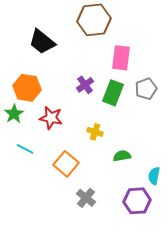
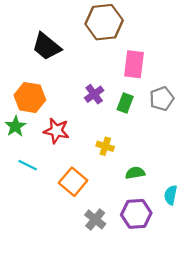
green rectangle: (113, 93) -> (125, 103), size x0.7
purple hexagon: (137, 201) -> (136, 214), moved

